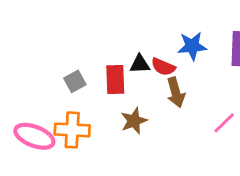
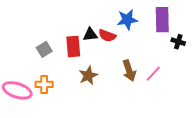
brown arrow: (176, 92) -> (129, 71), moved
orange cross: (72, 130) -> (44, 84), size x0.7

